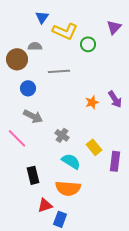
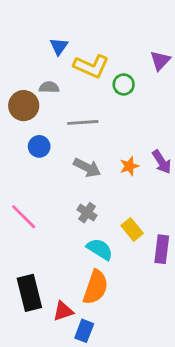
gray arrow: (33, 116) -> (87, 168), moved
black rectangle: (33, 175) -> (29, 293), moved, size x1.4
orange semicircle: (68, 188) -> (95, 287), turned -75

